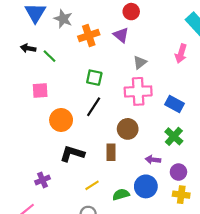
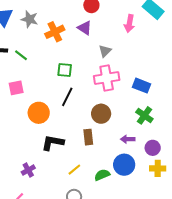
pink arrow: (181, 54) -> (129, 23), moved

